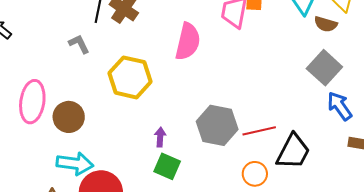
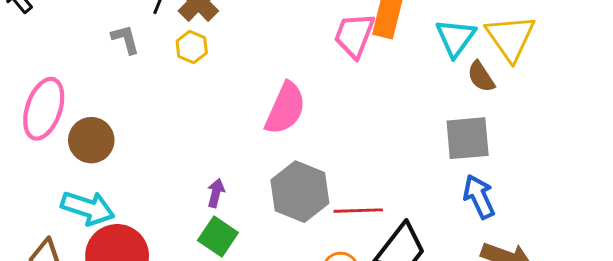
brown semicircle: (326, 24) -> (481, 77), turned 30
pink semicircle: (188, 42) -> (285, 108), moved
gray square: (324, 68) -> (468, 138), turned 32
yellow hexagon: (130, 77) -> (192, 47), moved, size x0.5

